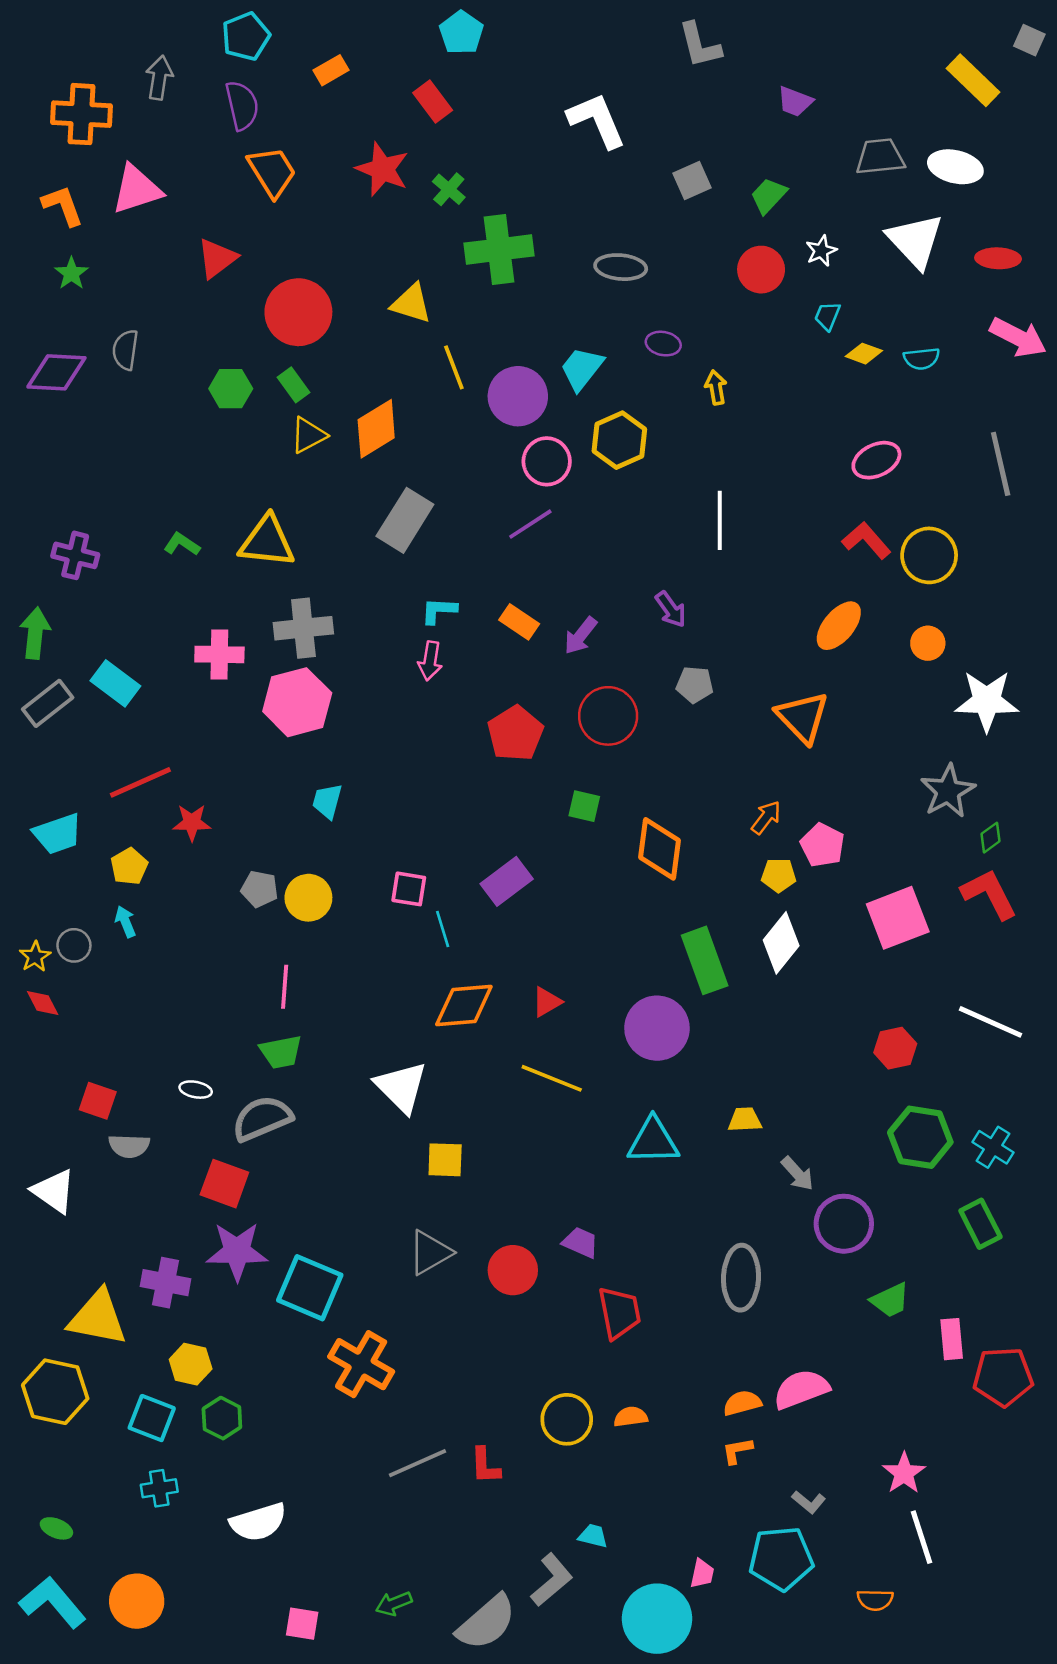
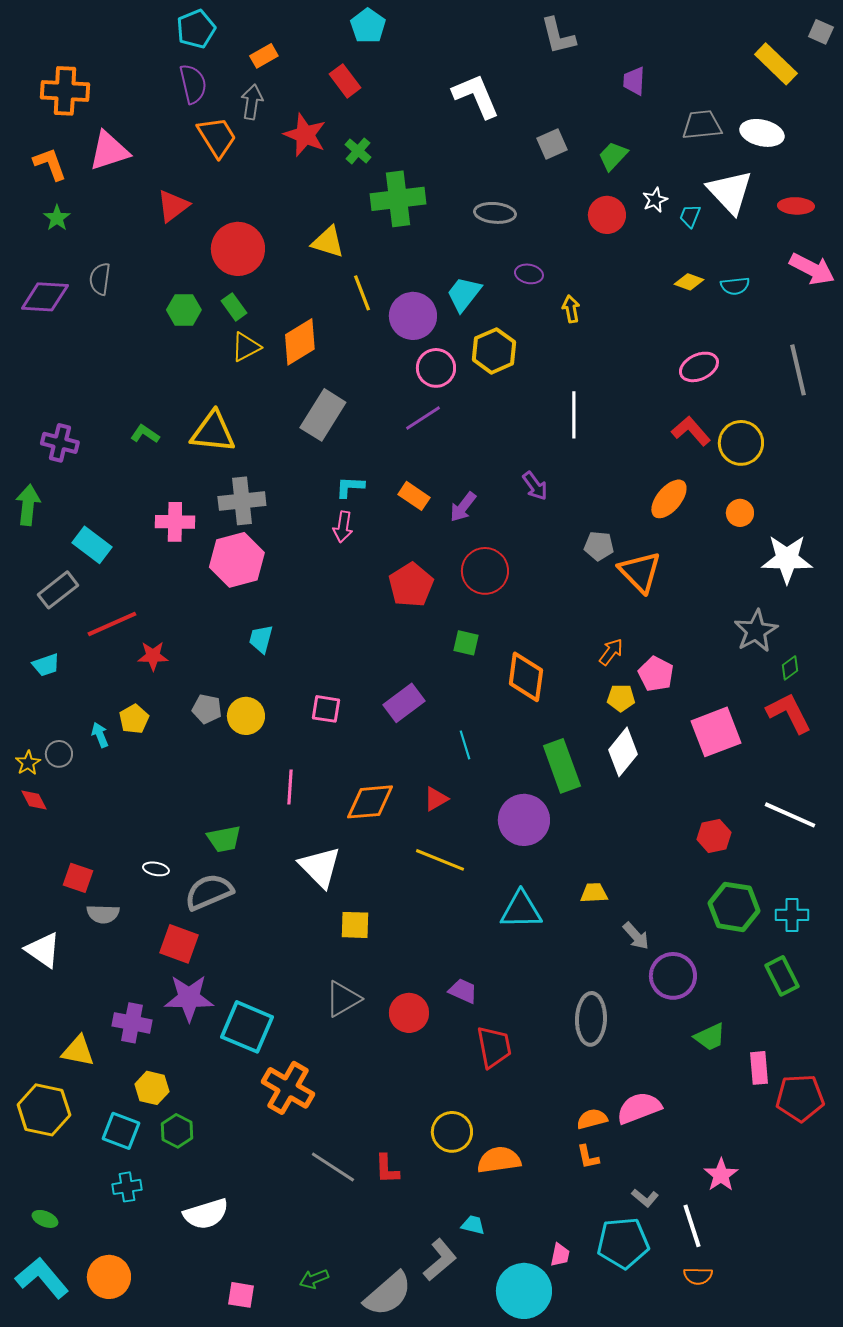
gray arrow: (159, 78) -> (252, 102), moved
purple trapezoid: (795, 102) -> (634, 81), turned 72
cyan trapezoid: (828, 316) -> (690, 216), moved
gray pentagon: (695, 685) -> (599, 546), moved
gray rectangle: (48, 703) -> (58, 590), moved
cyan trapezoid: (58, 834) -> (46, 665), size x0.7
yellow pentagon: (129, 866) -> (134, 719), moved
cyan line: (443, 929) -> (465, 745), moved
pink line: (285, 987) -> (290, 787), moved
cyan cross: (993, 1147) -> (792, 915), turned -32
yellow triangle: (98, 1318) -> (78, 1051), size x0.7
orange semicircle: (631, 1417) -> (499, 1160), moved, size x1.6
orange L-shape: (737, 1451) -> (588, 1157), turned -92
gray line: (418, 1463) -> (333, 1167), turned 57
white line: (922, 1537) -> (692, 1226), moved

